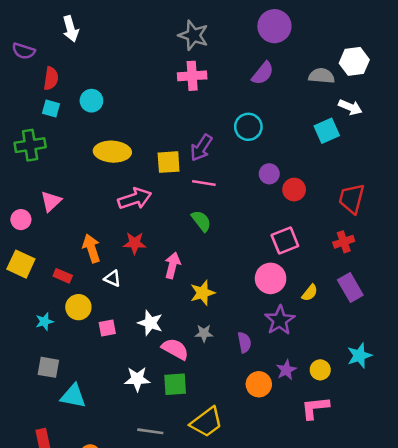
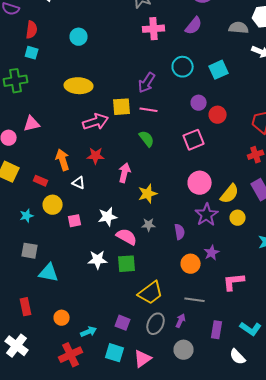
pink cross: (192, 76) -> (154, 29), moved
cyan circle: (91, 101) -> (79, 37), moved
cyan square: (327, 131) -> (219, 70), moved
yellow square: (169, 162) -> (122, 107), moved
pink triangle: (51, 201) -> (32, 124), turned 30
pink square: (285, 240) -> (194, 140), moved
yellow semicircle: (310, 293) -> (230, 194), size x1.5
white star: (150, 323) -> (108, 217), turned -30
yellow circle: (320, 370) -> (238, 218), moved
gray line: (150, 431) -> (195, 300), moved

